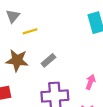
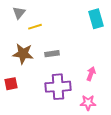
gray rectangle: (48, 60) -> (52, 54), turned 32

